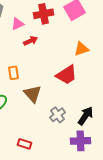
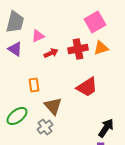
red cross: (44, 14) -> (78, 49), moved
orange triangle: (82, 49) -> (101, 48), moved
gray cross: (58, 115) -> (45, 127), moved

